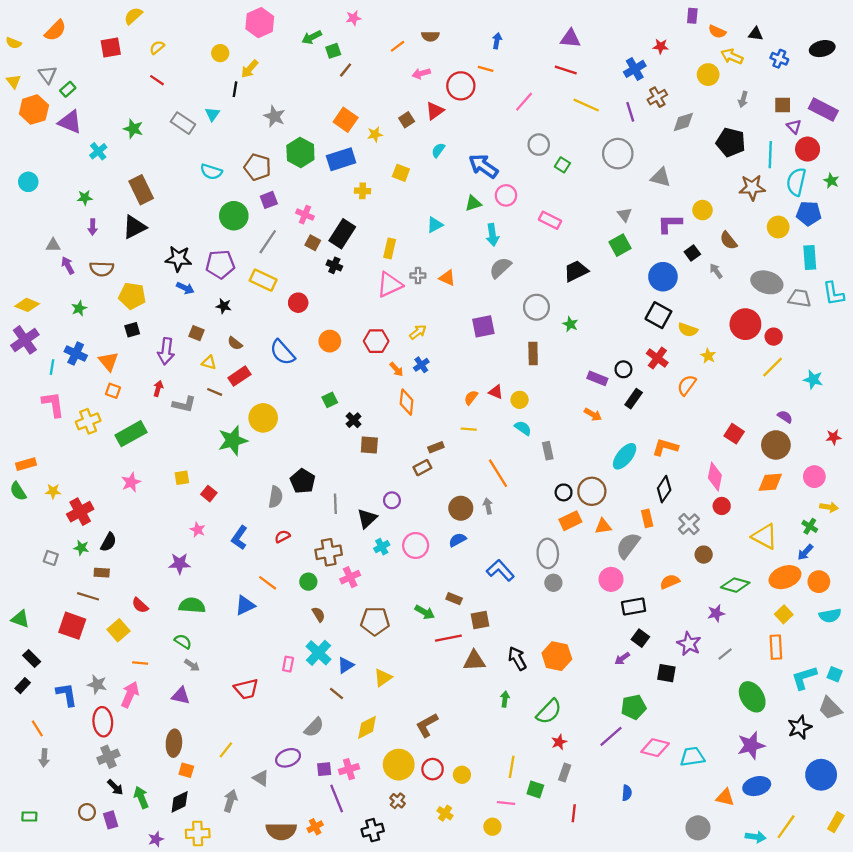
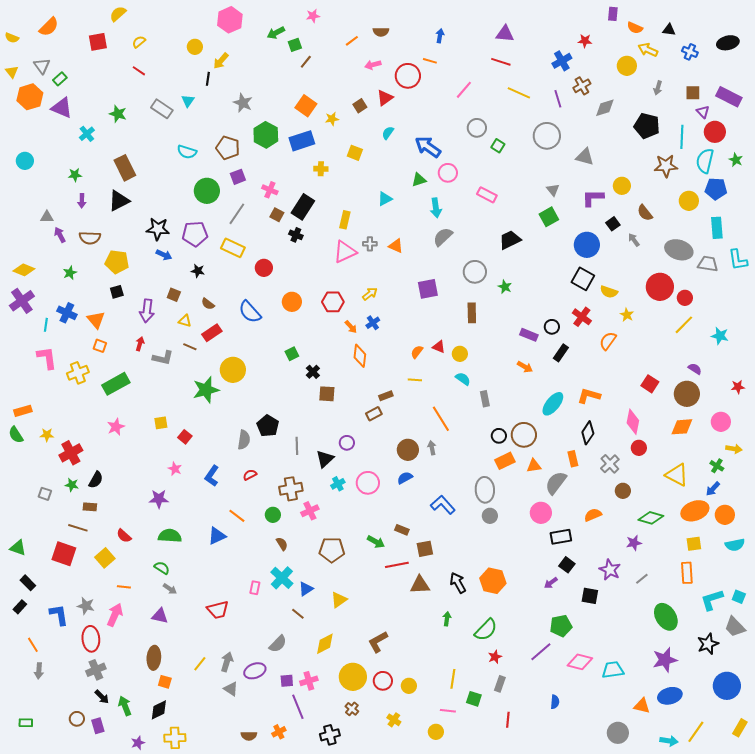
yellow square: (784, 614) -> (694, 544), turned 35
gray arrow: (230, 801) -> (227, 662), moved
brown semicircle: (281, 831) -> (249, 736), size x0.6

